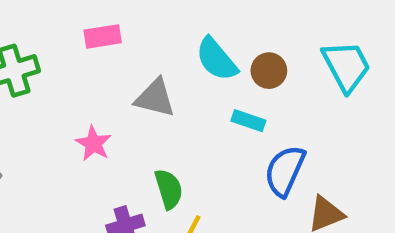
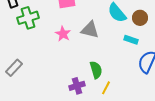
pink star: (94, 143) -> (63, 34), moved

